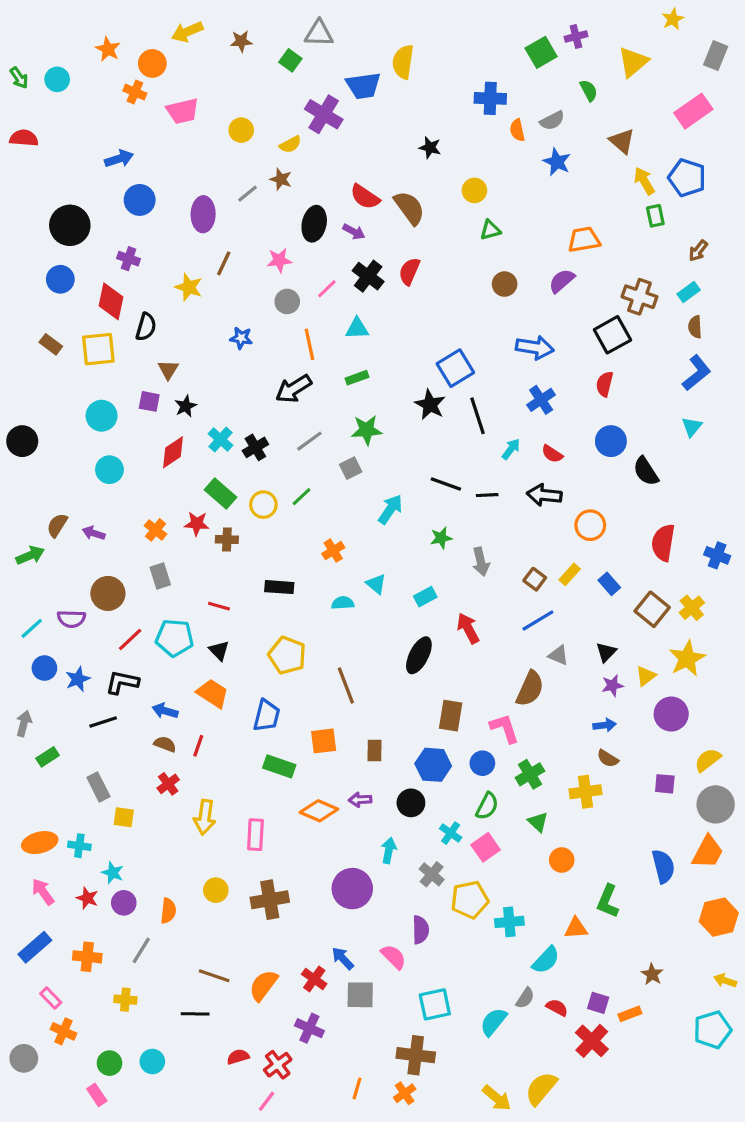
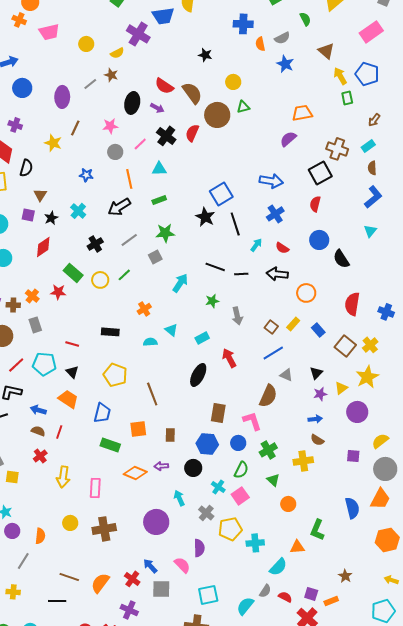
brown circle: (505, 284) -> (217, 115), moved, size x1.6
cyan cross: (221, 440) -> (78, 211), moved
brown cross: (227, 539) -> (13, 305), moved
cyan arrow: (389, 850) -> (179, 498), turned -35

